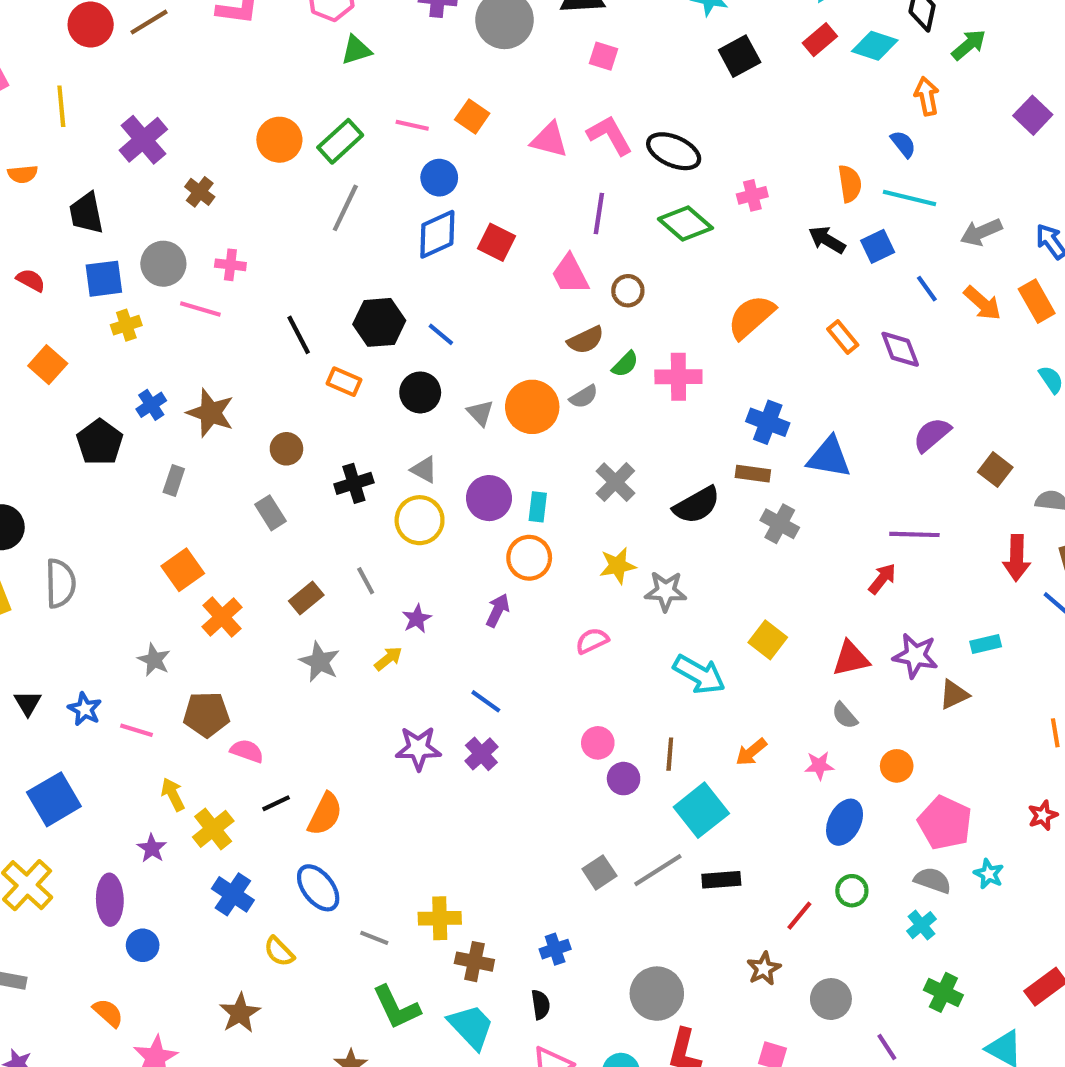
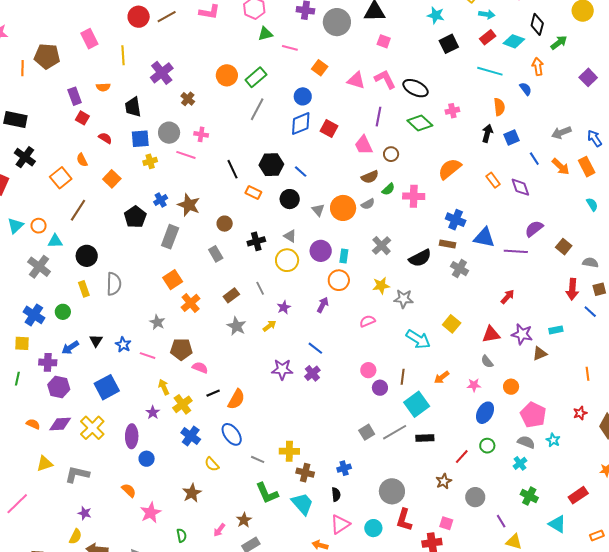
pink line: (412, 125) -> (290, 48), moved
cyan line: (909, 198) -> (490, 71), moved
black arrow: (827, 240) -> (487, 133), turned 72
gray rectangle: (174, 480) -> (170, 237), size x1.6
purple line: (914, 534) -> (516, 251), moved

